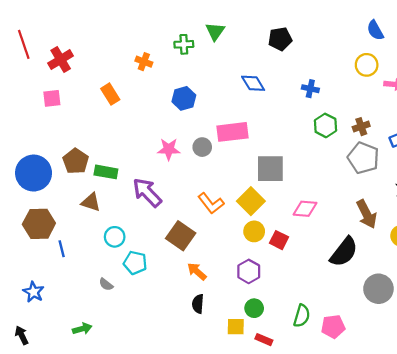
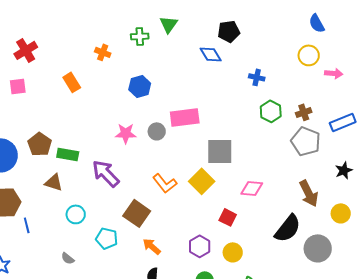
blue diamond: (253, 83) -> (211, 54), moved
yellow circle: (254, 231) -> (233, 252), moved
cyan pentagon: (135, 263) -> (107, 238), moved
gray circle: (378, 289) -> (318, 248), moved

